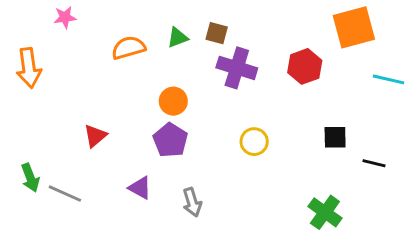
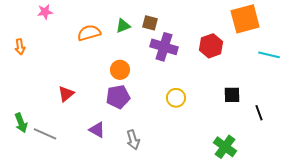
orange arrow: (29, 68) -> (20, 47), size x0.6
purple pentagon: (170, 140) -> (118, 97), turned 30
black line: (374, 163) -> (259, 113), turned 56

